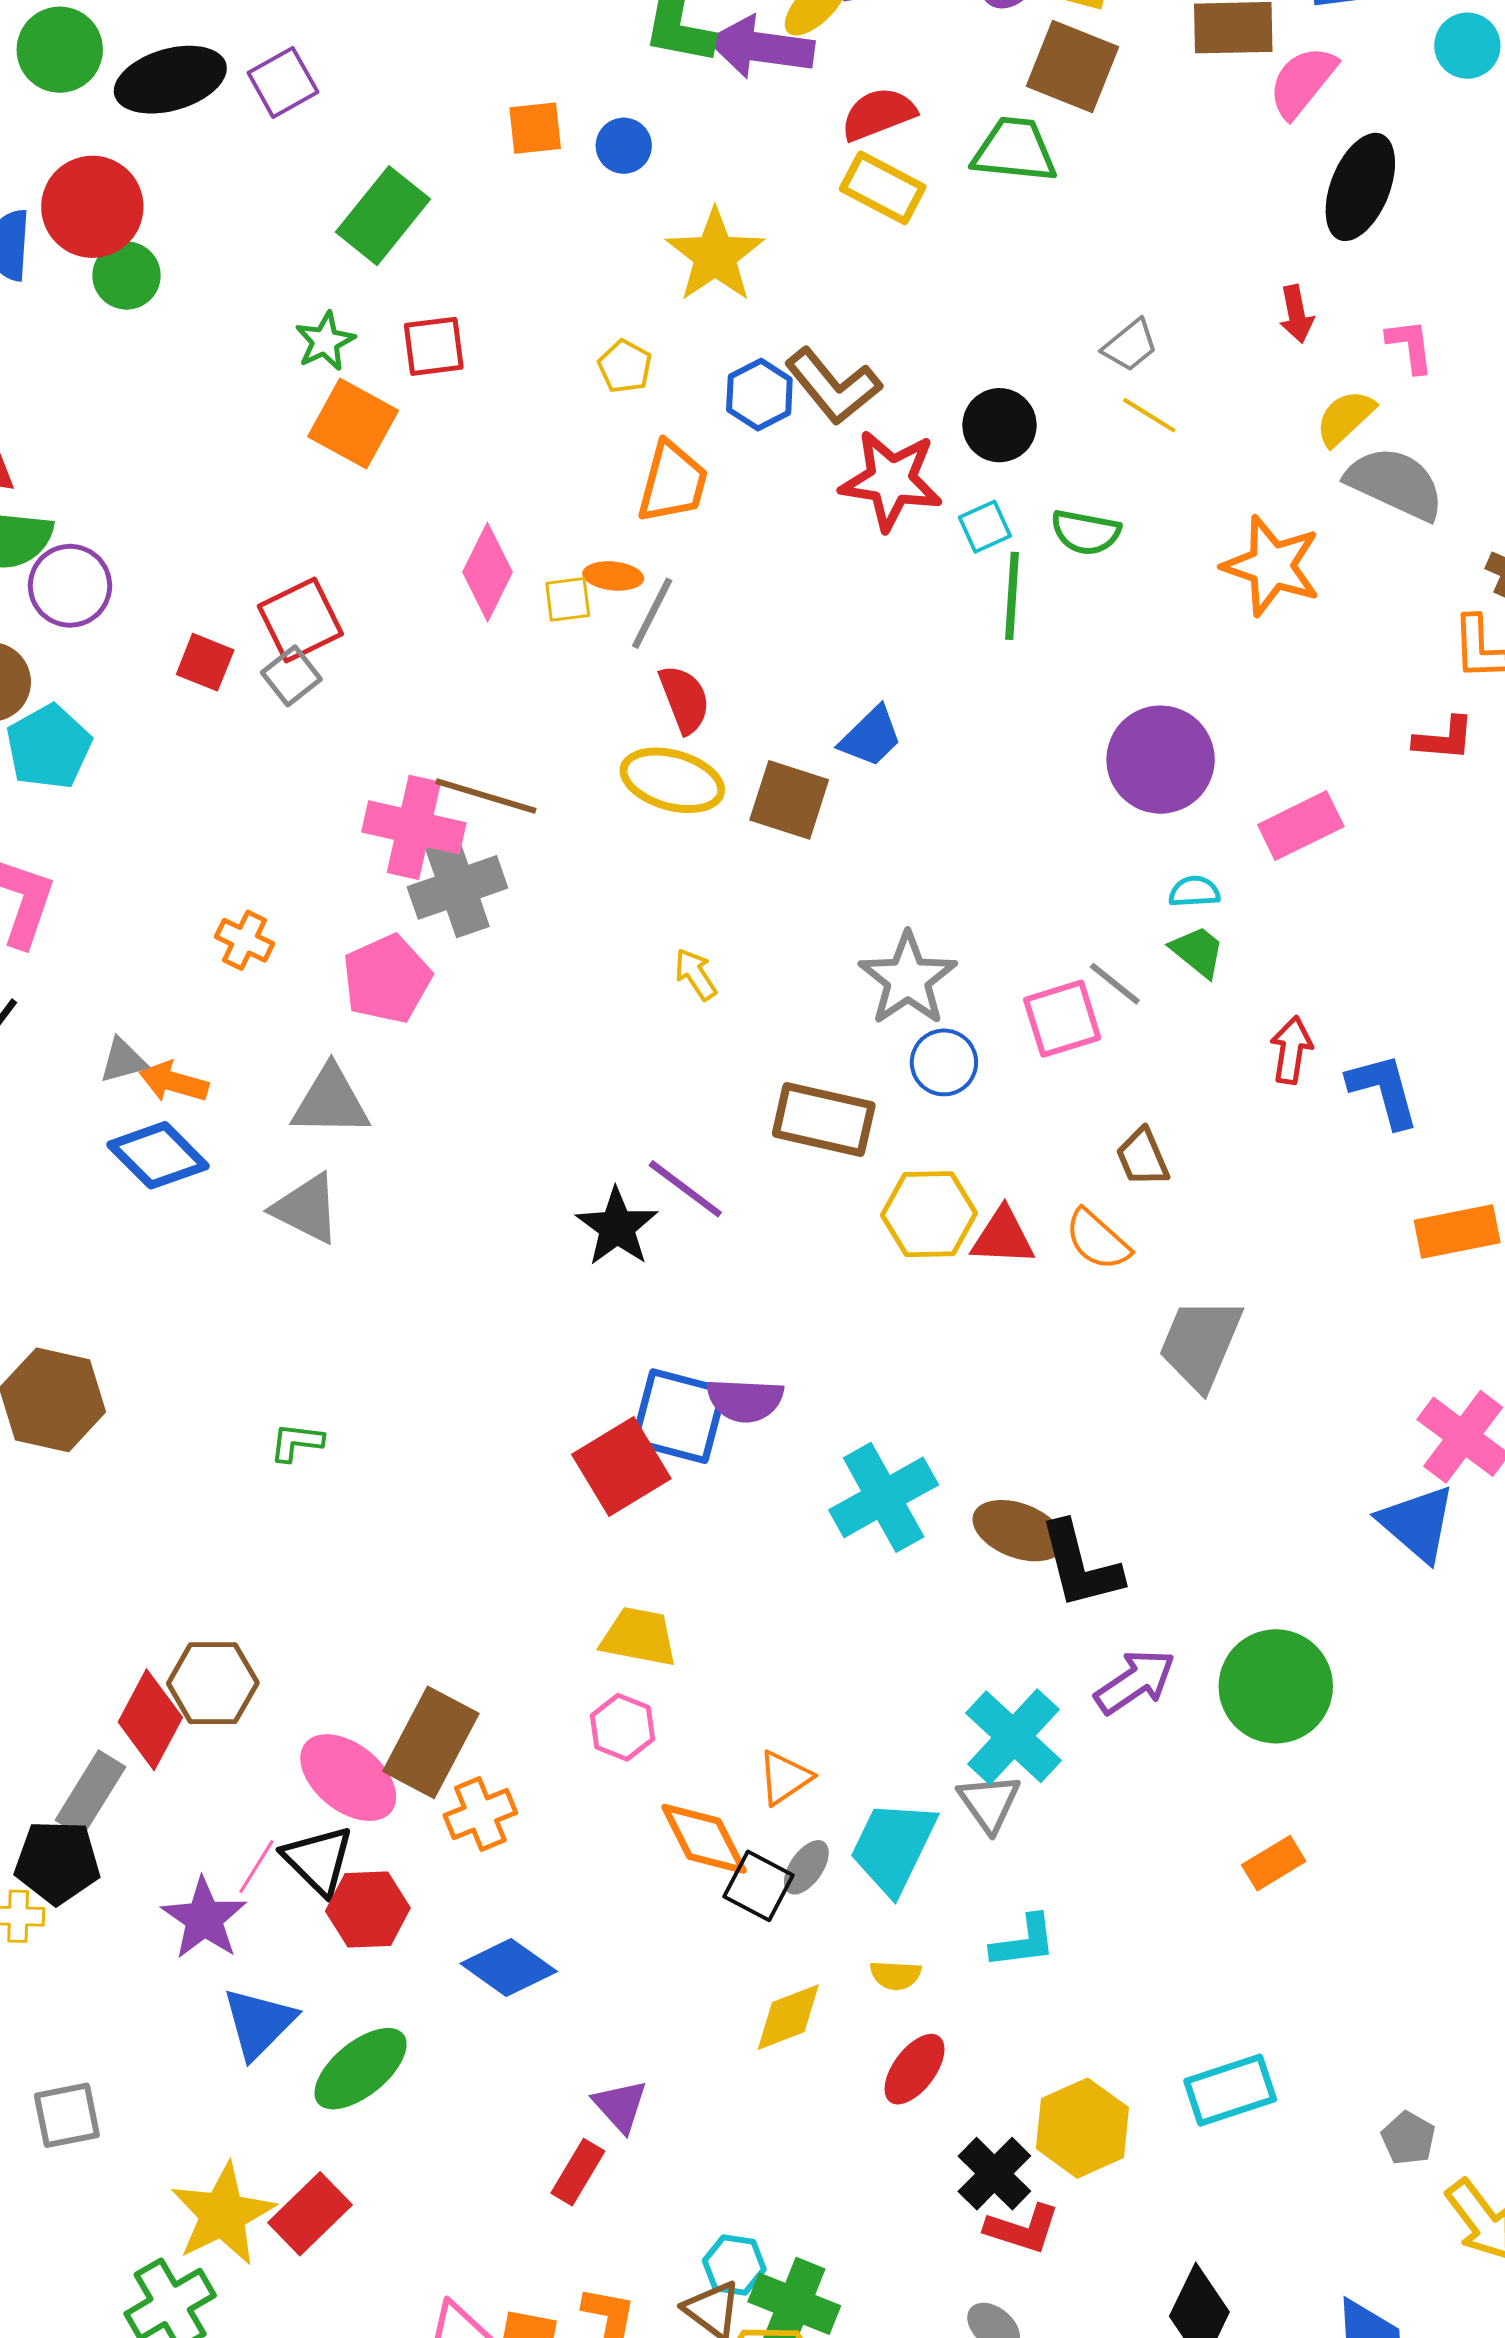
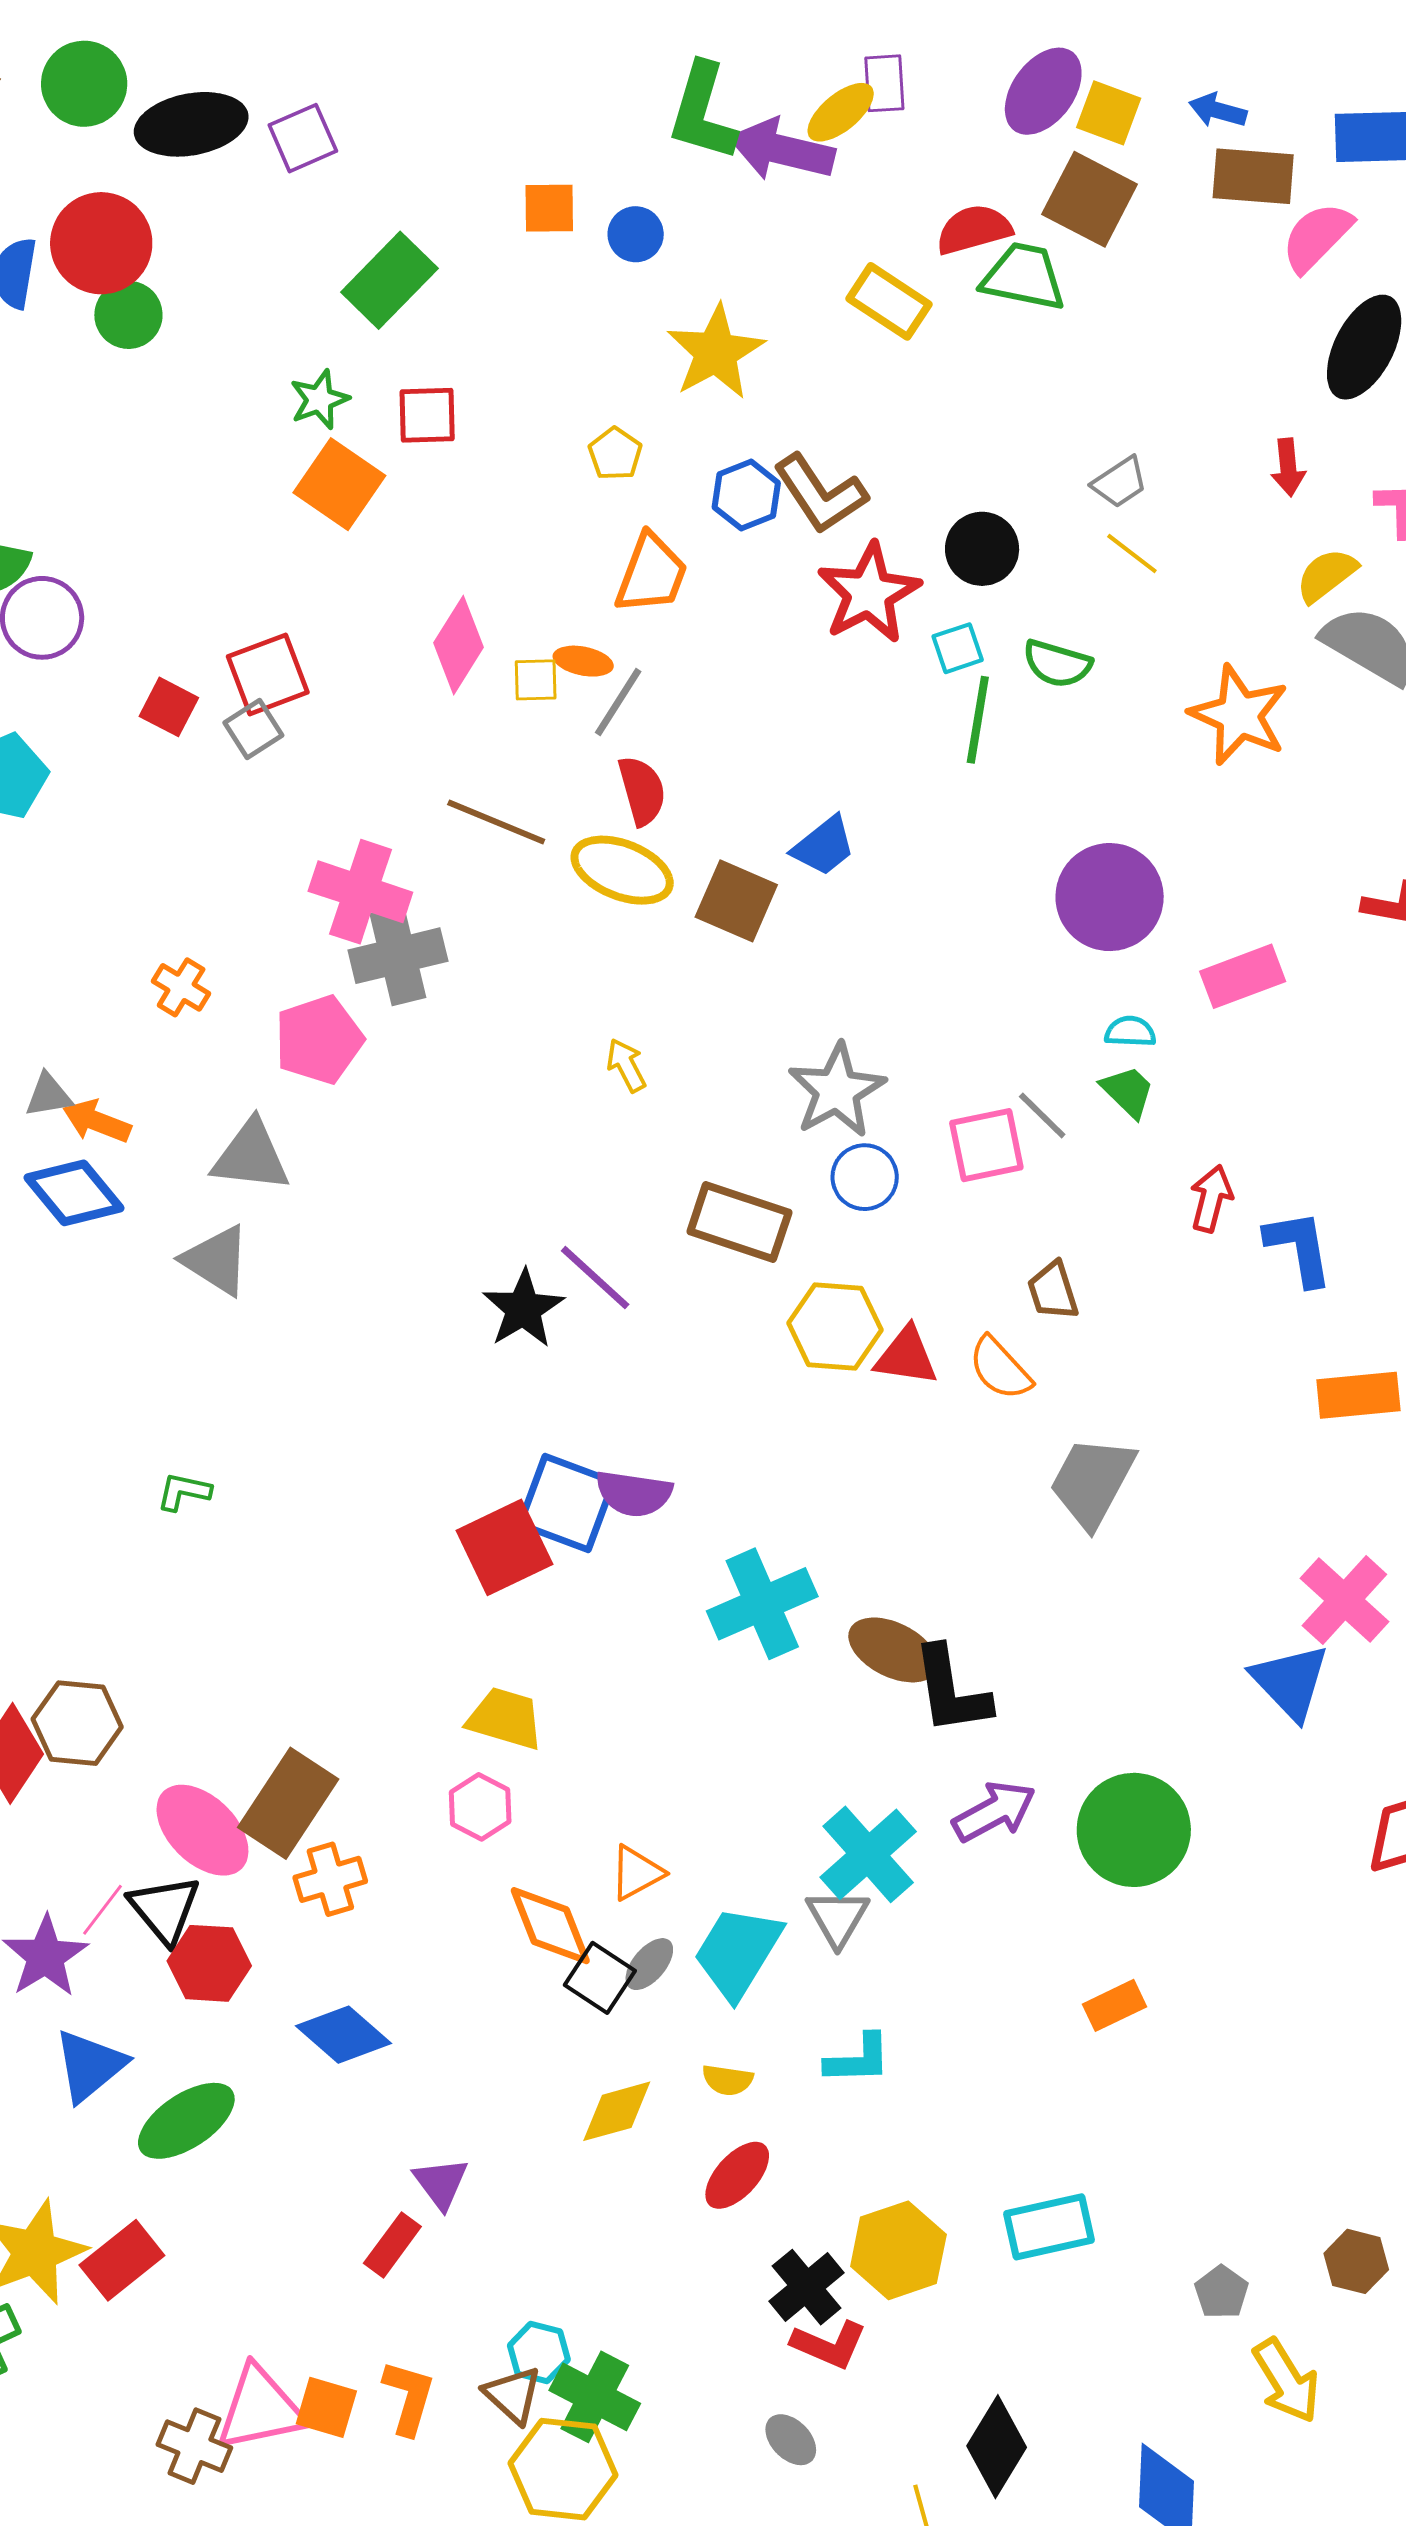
red semicircle: (878, 114) -> (974, 230), moved
red star: (891, 480) -> (869, 593), turned 30
brown line: (486, 796) -> (496, 822), moved

